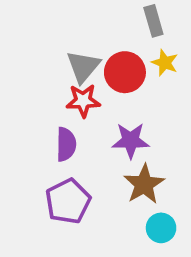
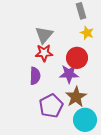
red circle: (125, 72) -> (77, 58), moved
purple pentagon: (68, 201) -> (51, 106), moved
cyan circle: (161, 228) -> (85, 120), size x1.5

